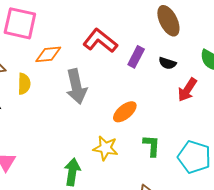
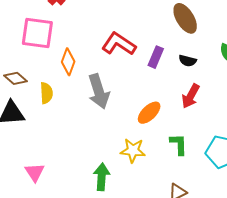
orange diamond: (48, 54) -> (68, 62), turned -60
red arrow: (187, 90) -> (191, 96), moved

